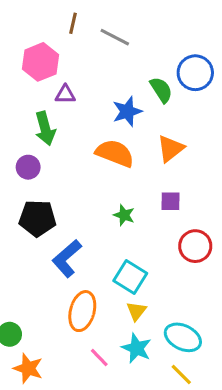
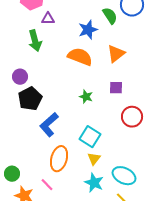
purple circle: (28, 167) -> (20, 77), moved
black pentagon: (37, 218) -> (30, 99), turned -30
pink line: (99, 357) -> (47, 185), moved

